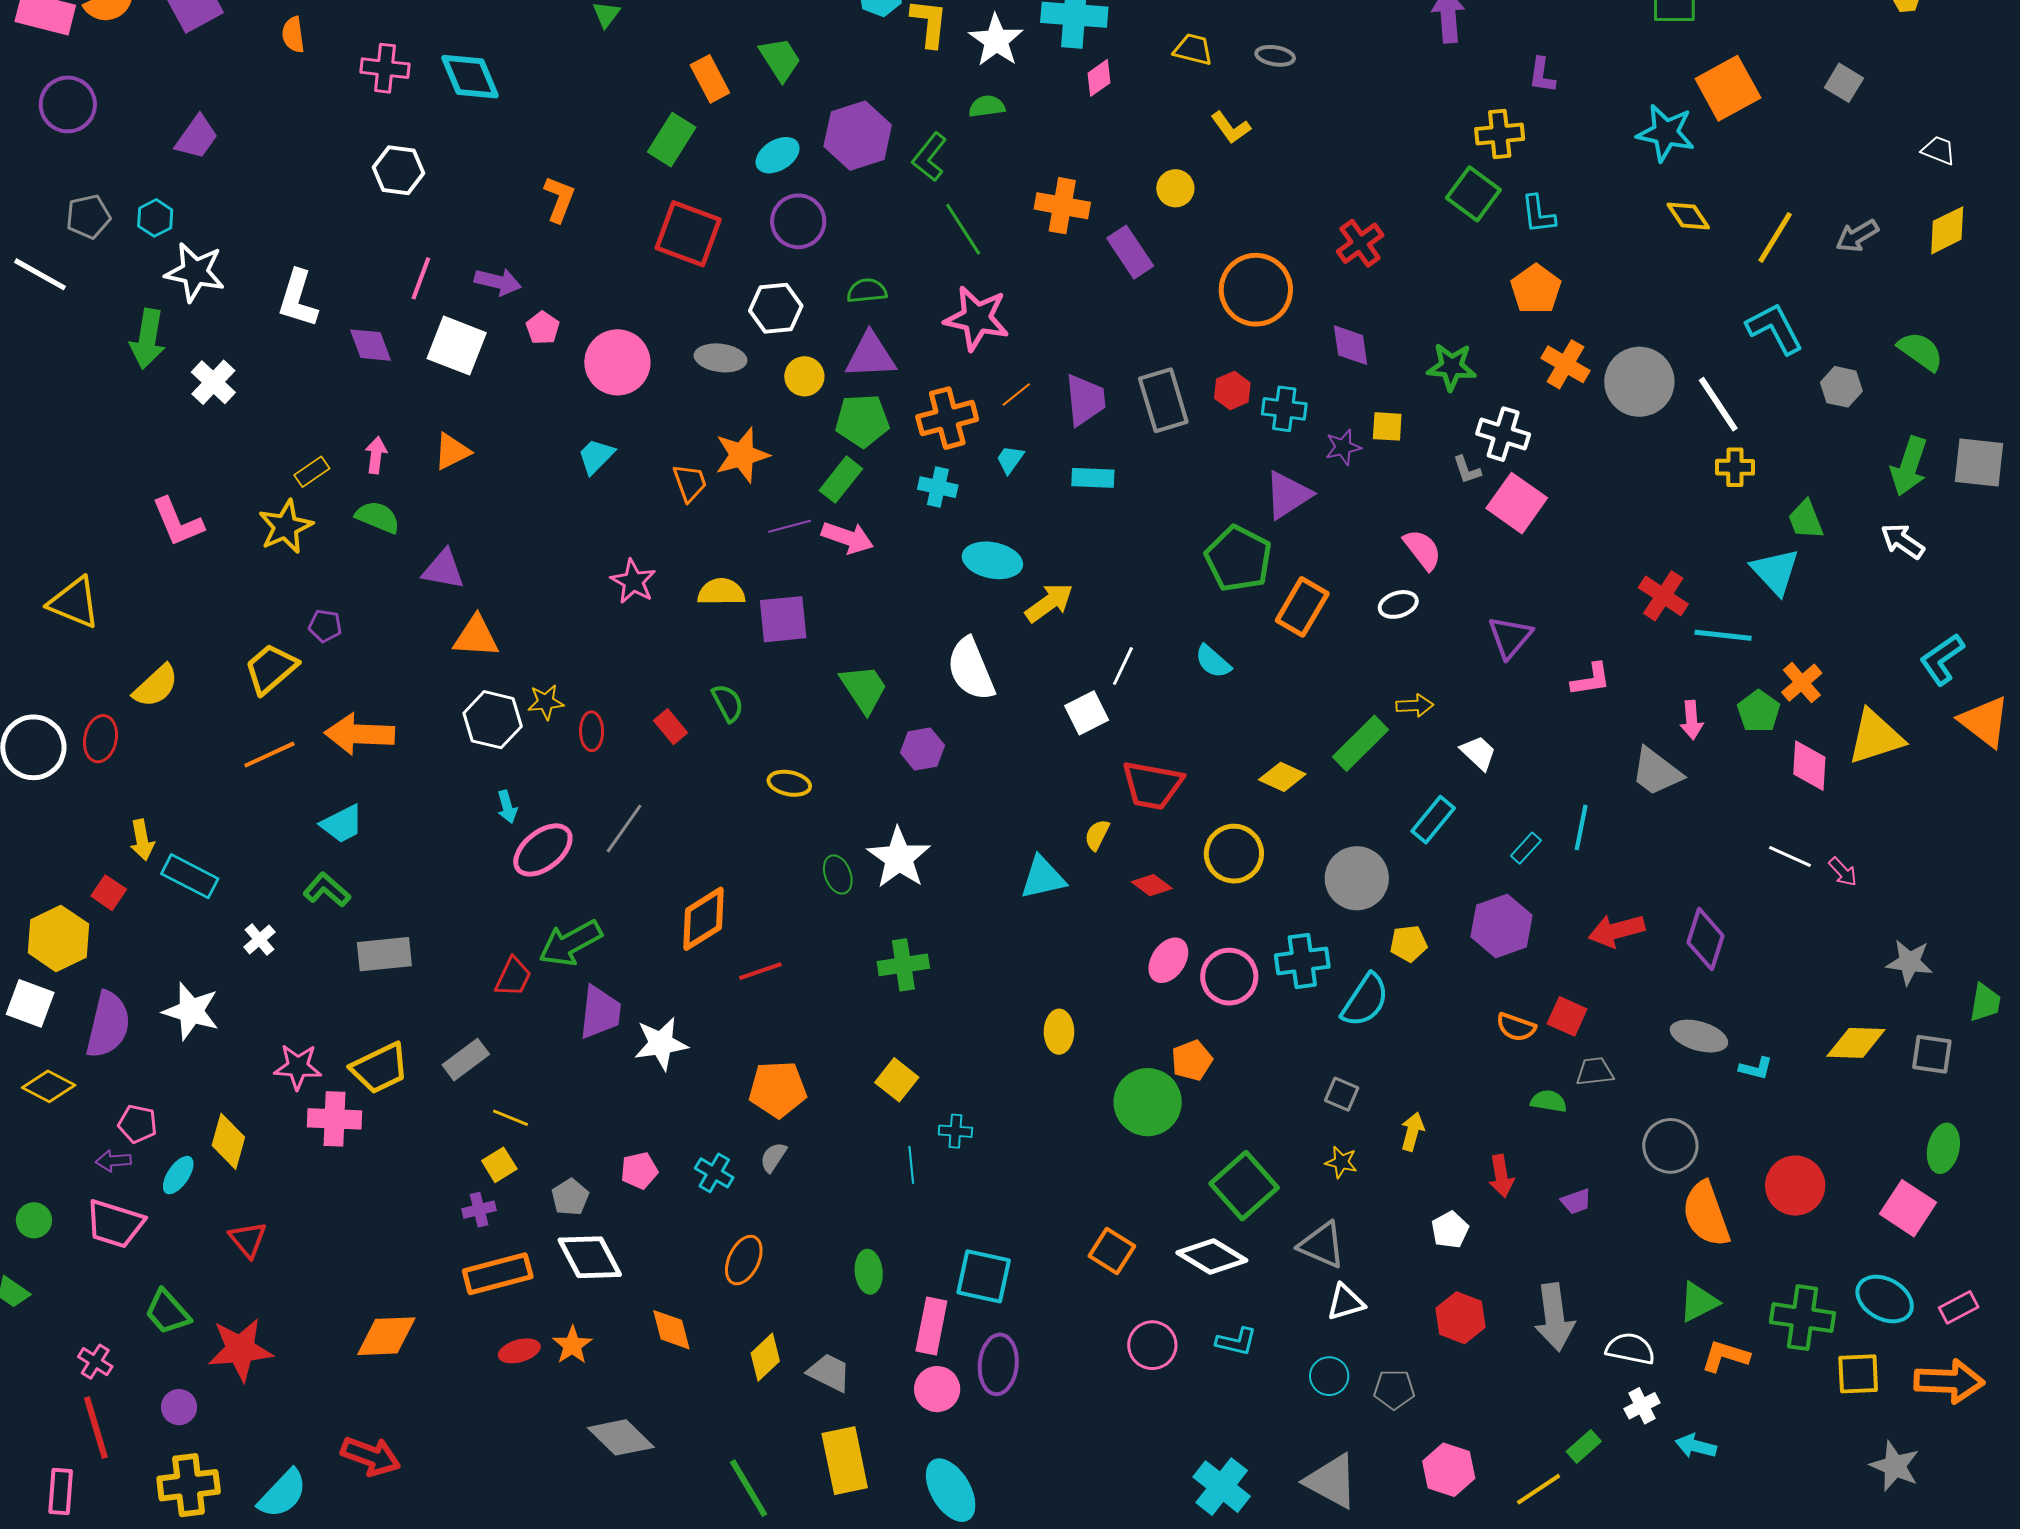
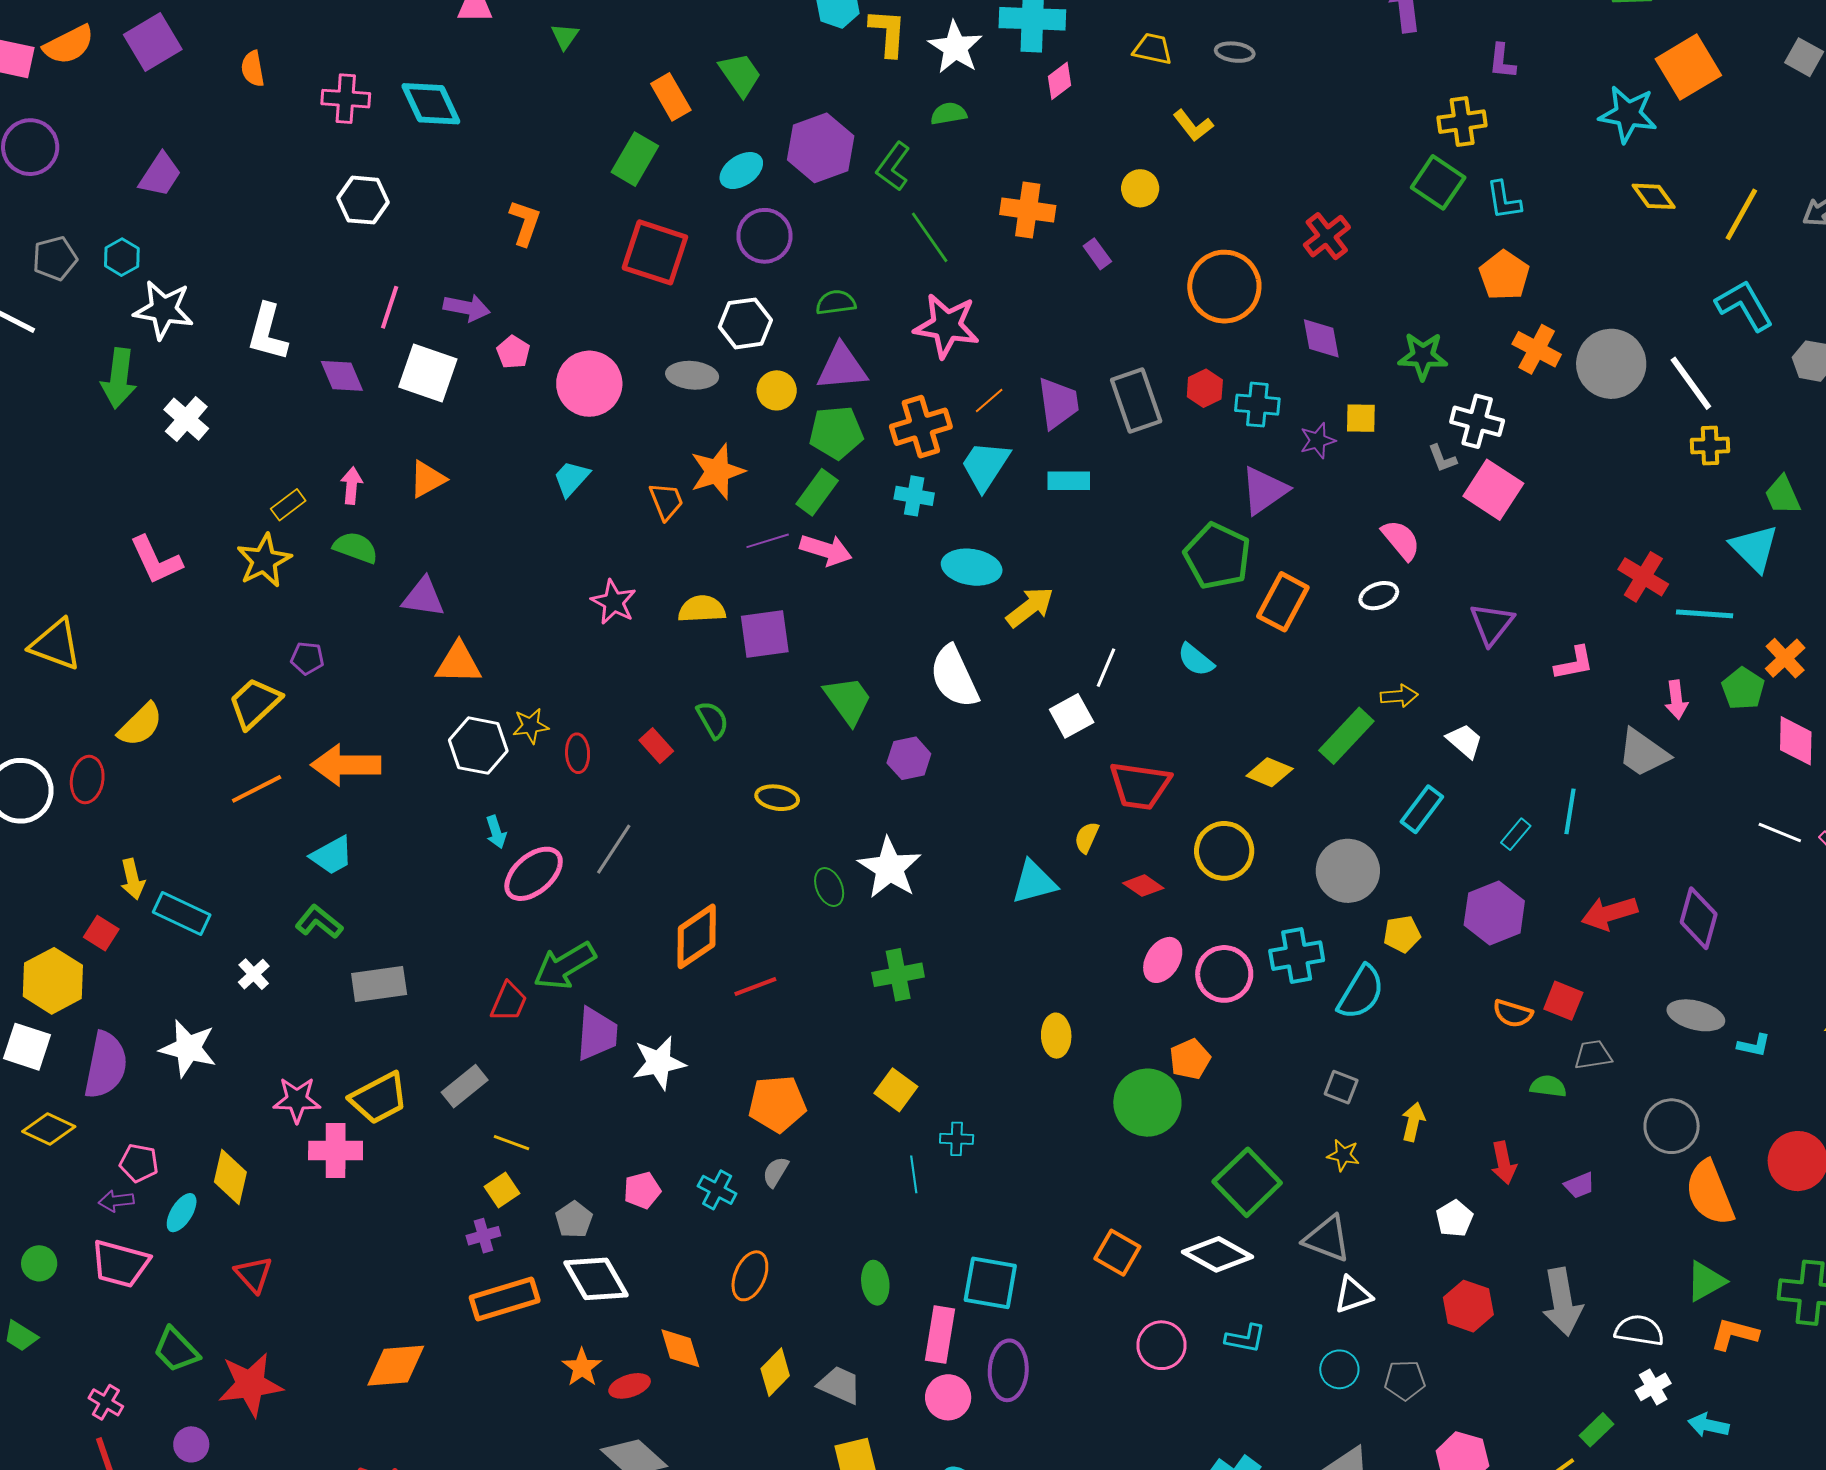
purple rectangle: (1130, 252) -> (1097, 254), size x0.6
cyan trapezoid: (1010, 459) -> (985, 466), size x1.8
red ellipse: (519, 1351) -> (630, 1386), moved

